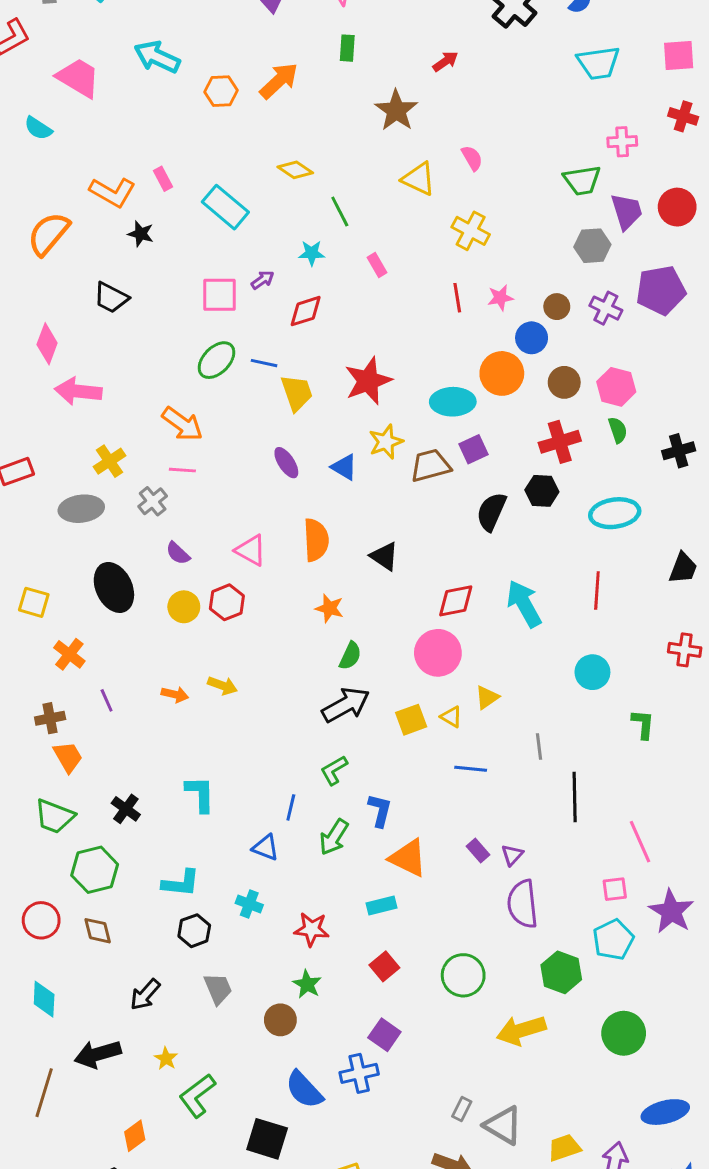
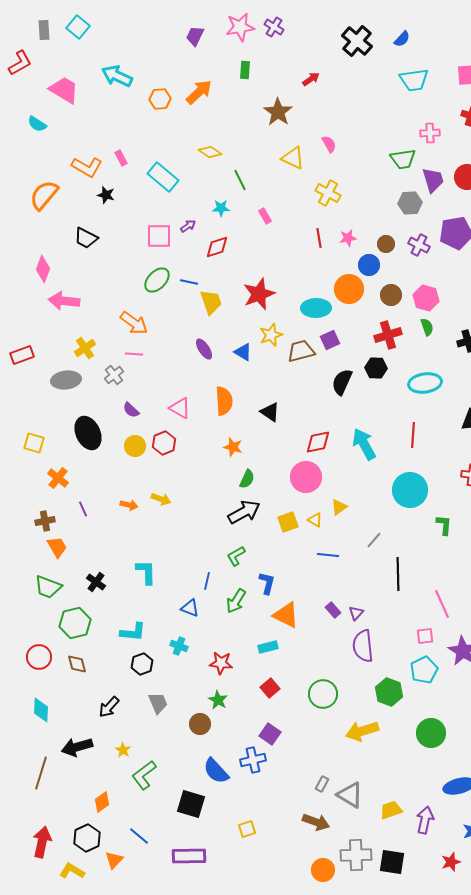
cyan circle: (592, 672) -> (410, 490), size x1.5
gray line: (539, 746) -> (374, 540), turned 48

